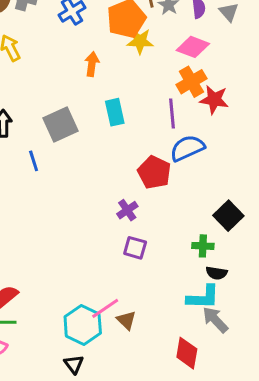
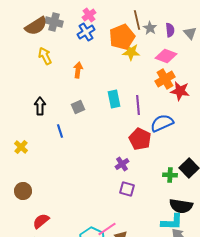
orange arrow: (92, 64) -> (78, 70), moved
purple line: (172, 113) -> (138, 105), moved
gray square: (61, 125) -> (78, 107), size x0.6
green cross: (203, 246) -> (170, 175), moved
black semicircle: (217, 273) -> (181, 206), size x1.6

